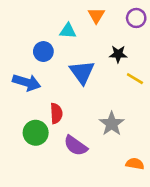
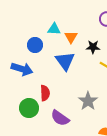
orange triangle: (96, 15) -> (71, 37), moved

